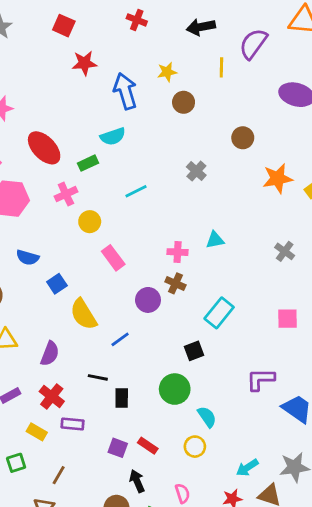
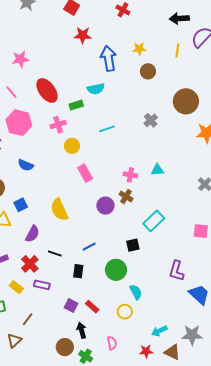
black arrow: (201, 27) -> (179, 18), moved
brown circle: (243, 138) -> (186, 101), size x1.6
blue square: (57, 284) -> (21, 205), moved
blue line: (120, 339) -> (89, 247), moved
black line: (98, 377) -> (55, 253), moved
purple L-shape: (261, 379) -> (176, 271), turned -80

